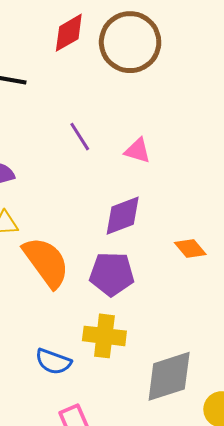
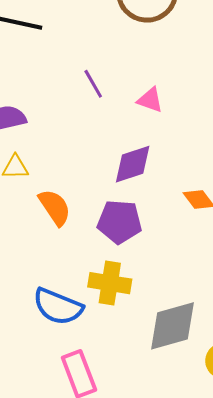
orange semicircle: (46, 262) -> (55, 207), size x0.7
blue semicircle: (53, 362) -> (58, 307), size x1.4

